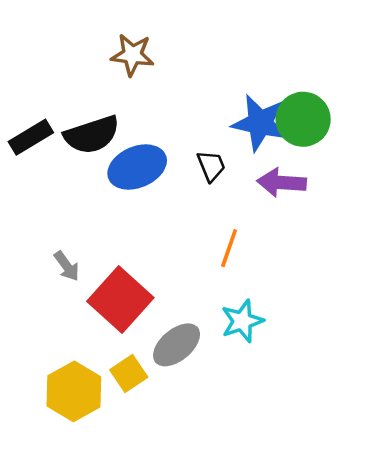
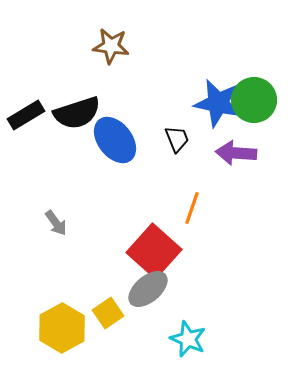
blue ellipse: (137, 167) -> (115, 140), turned 75
red square: (120, 300) -> (154, 251), moved
cyan star: (242, 321) -> (188, 339), moved, turned -30

